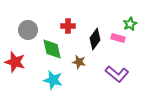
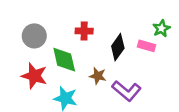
red star: (15, 62) -> (34, 76), moved
purple L-shape: (117, 74) -> (127, 91), moved

